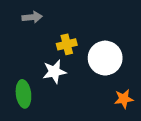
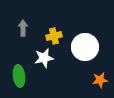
gray arrow: (32, 17) -> (23, 28), moved, turned -84

